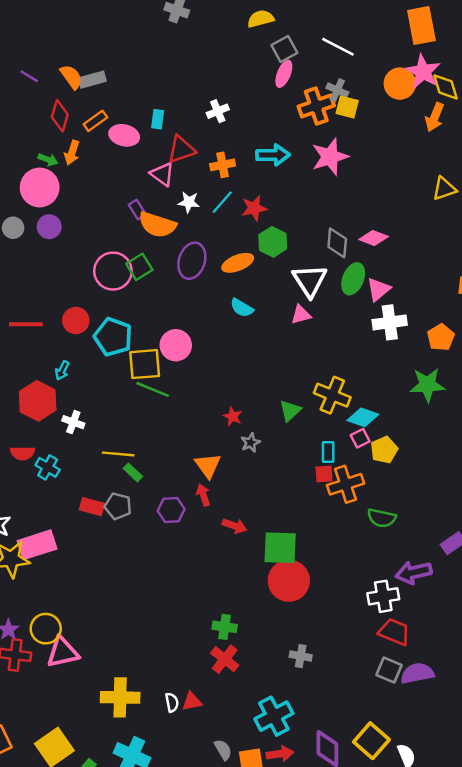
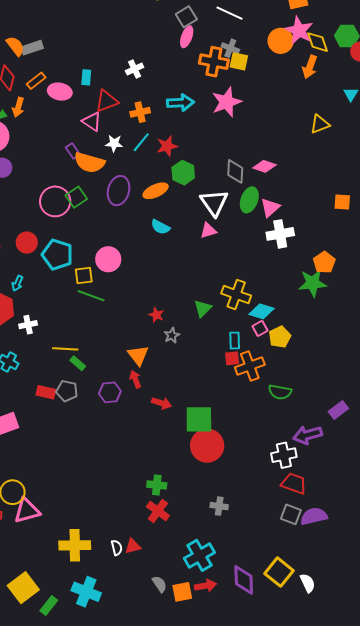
orange cross: (316, 106) -> (214, 62), turned 32
orange pentagon: (441, 337) -> (324, 262), moved
yellow square: (145, 364) -> (84, 275), size x0.7
white cross: (73, 422) -> (28, 325), turned -30

